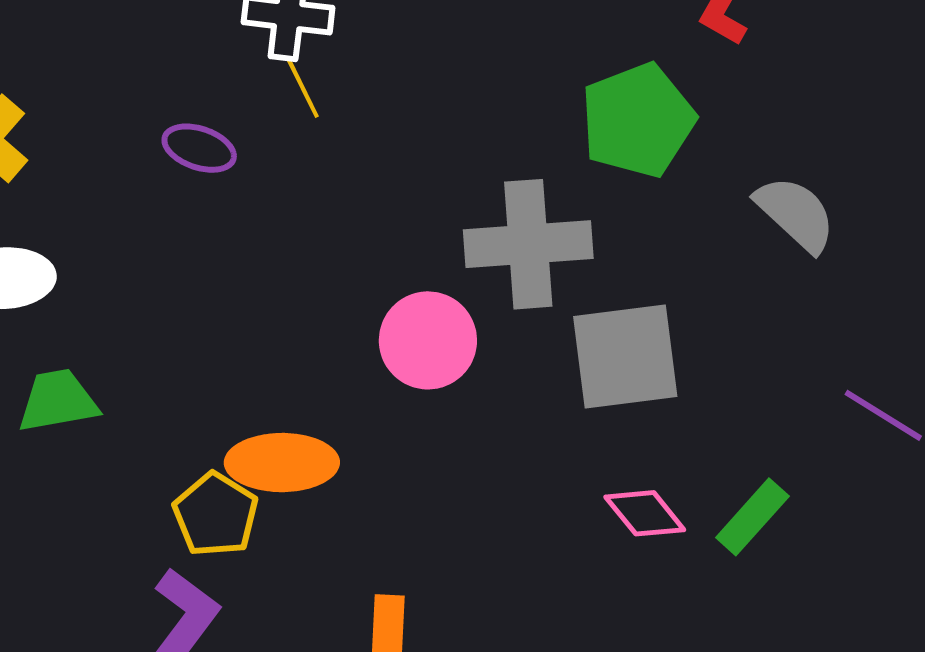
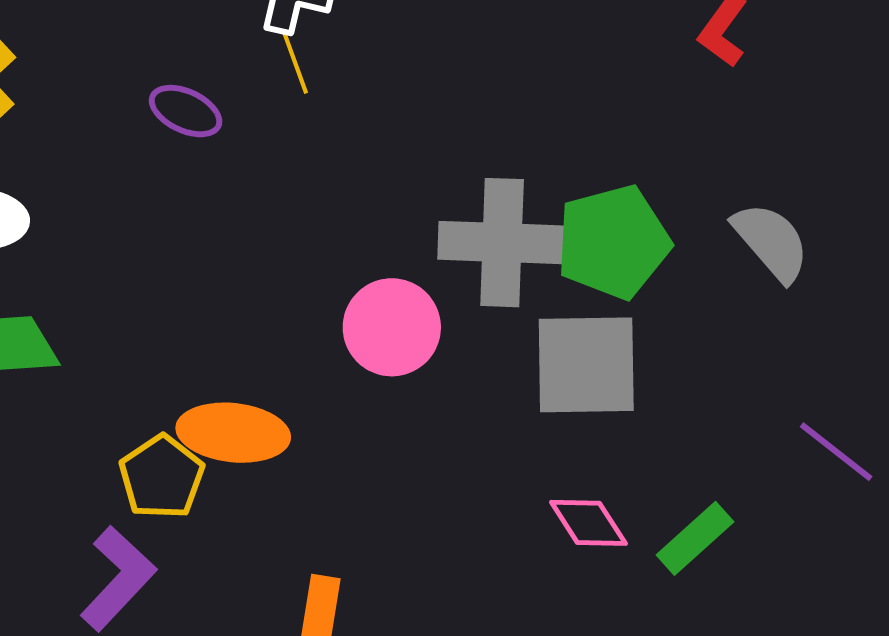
green pentagon: (638, 120) -> (613, 242), moved

